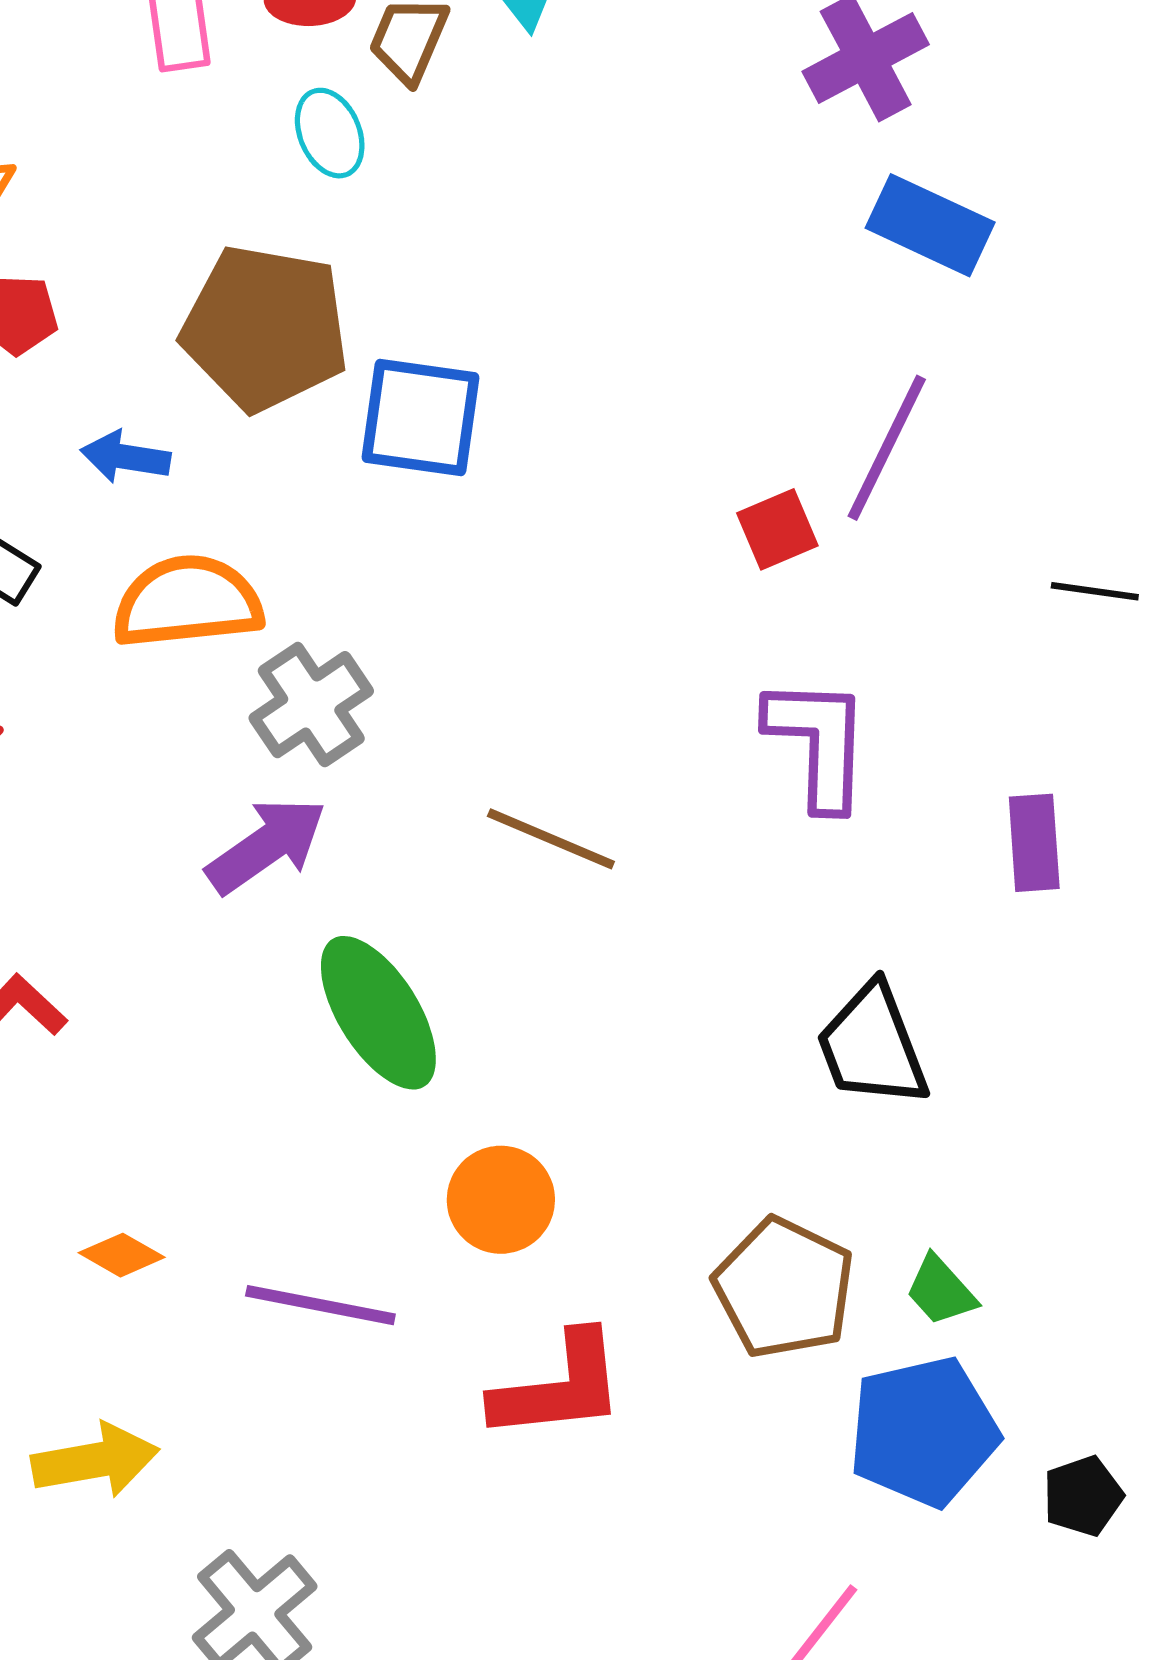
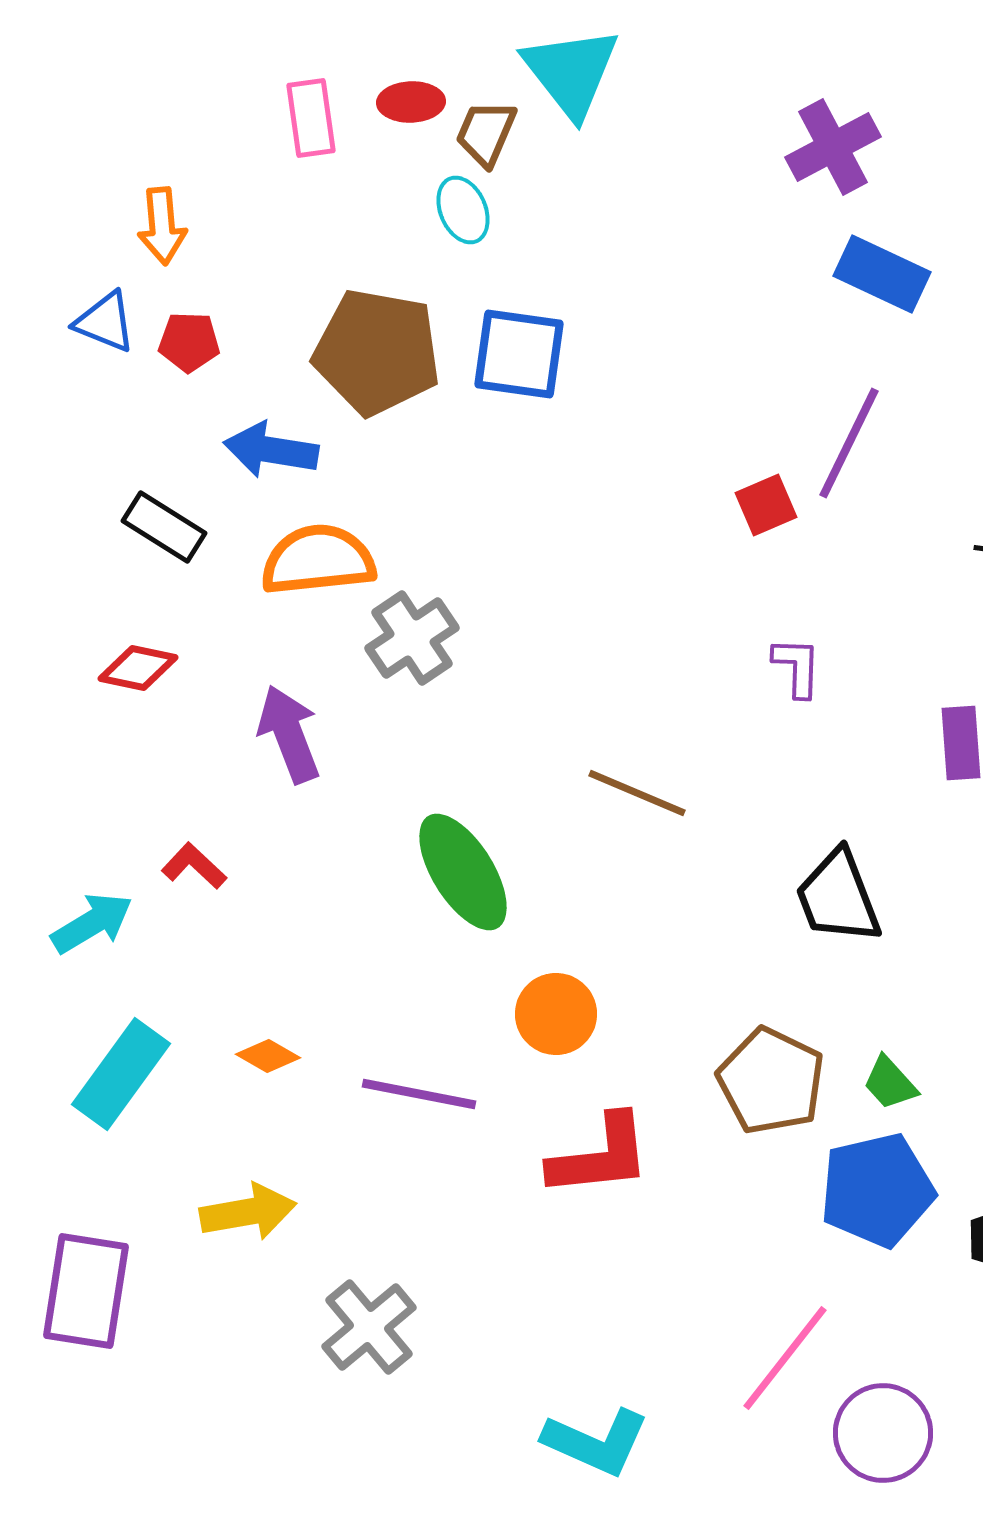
cyan ellipse: (330, 133) -> (463, 210), moved
blue square: (421, 417) -> (519, 354), moved
blue arrow: (126, 457) -> (271, 450), size x1.4
purple L-shape: (818, 743) -> (797, 667), size x0.6
brown line: (551, 839) -> (637, 793), moved
purple arrow: (266, 845) -> (289, 734), moved, turned -76

